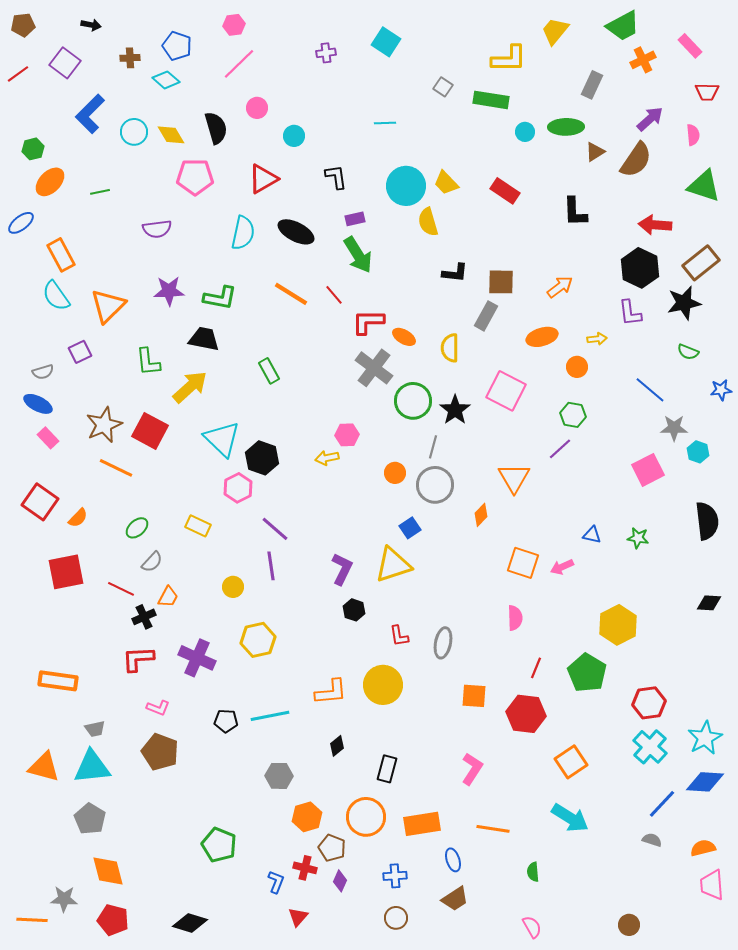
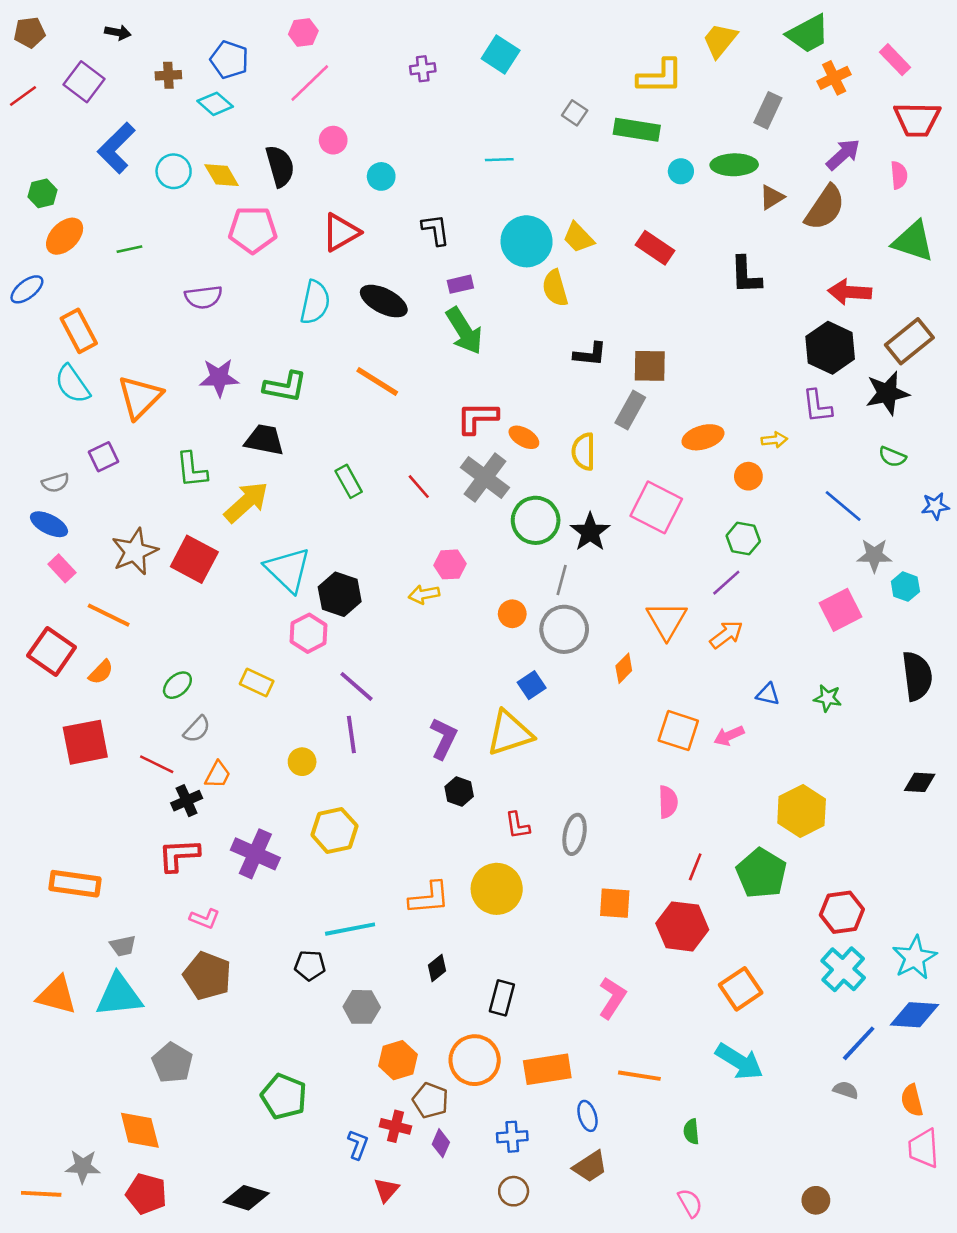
red trapezoid: (707, 92) -> (917, 119), size x1.5
orange arrow: (560, 287) -> (726, 635), moved
red line: (334, 295) -> (419, 487), moved
orange line: (116, 468) -> (109, 615), moved
black pentagon: (226, 721) -> (310, 965), moved
gray pentagon: (90, 819) -> (172, 1063), moved
orange semicircle: (703, 848) -> (912, 1100), turned -90

